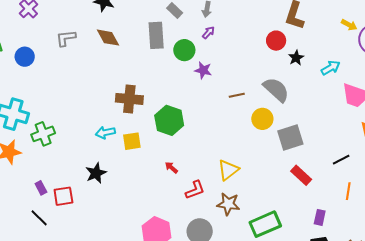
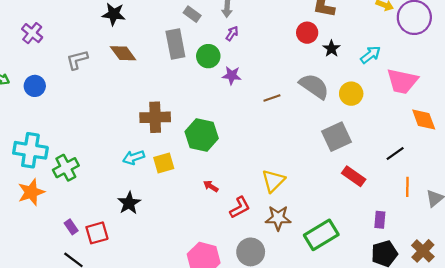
yellow circle: (262, 119) -> (351, 94), moved

